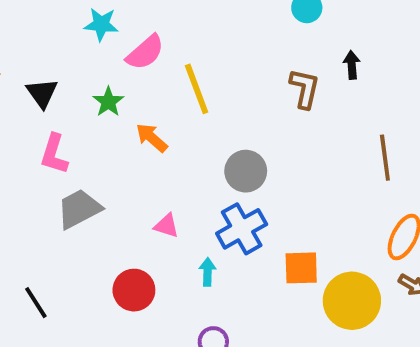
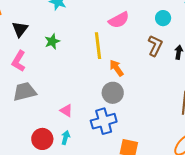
pink semicircle: (145, 52) -> (119, 20), moved
brown L-shape: (305, 89) -> (155, 46), moved
orange arrow: (152, 138) -> (116, 68), moved
cyan arrow: (208, 272) -> (65, 138), moved

